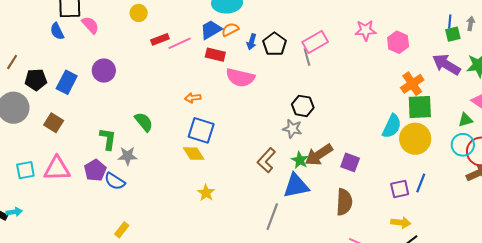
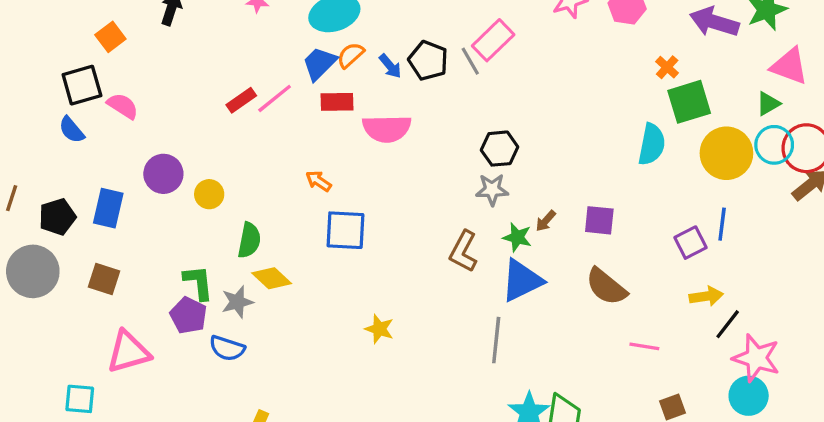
yellow circle: (139, 13) -> (209, 194), moved
blue arrow: (252, 42) -> (390, 66), turned -42
gray line: (307, 57) -> (470, 61), moved
orange cross: (412, 84) -> (667, 67), size x0.6
orange arrow: (193, 98) -> (318, 181), turned 56
green semicircle: (144, 122) -> (249, 240), turned 65
yellow circle: (415, 139) -> (726, 153), moved
yellow diamond: (194, 154) -> (272, 278), moved
brown arrow: (319, 155) -> (546, 221), size x0.5
cyan square: (25, 170) -> (80, 399), moved, turned 30
purple pentagon: (95, 170) -> (188, 315), moved
brown semicircle: (344, 202) -> (606, 287), turned 140

